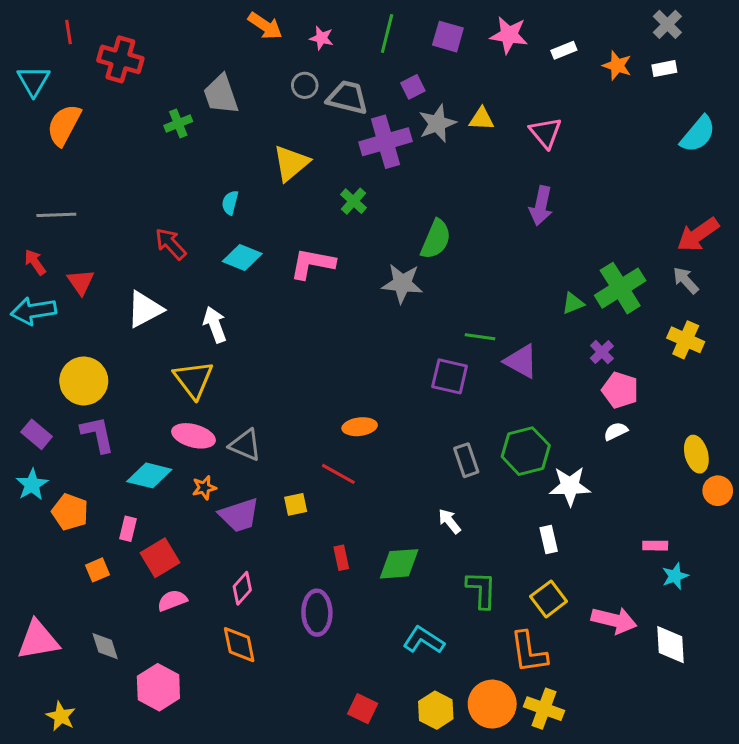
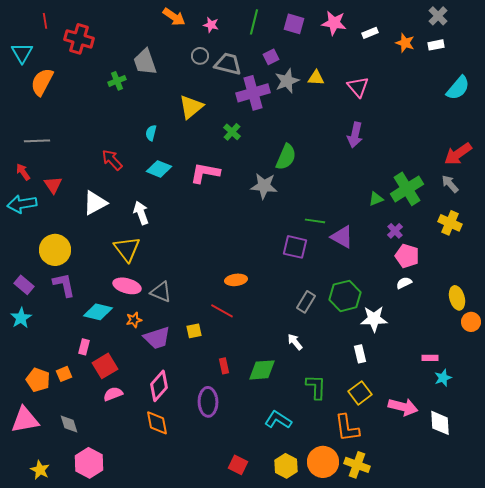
gray rectangle: (466, 460) -> (306, 302), turned 50
orange pentagon: (70, 512) -> (38, 380), moved
pink diamond: (242, 588) -> (159, 386), size x1.4
pink hexagon: (158, 687) -> (89, 463), moved

